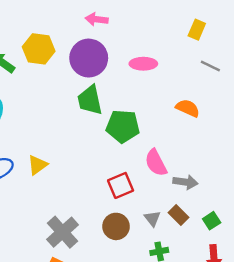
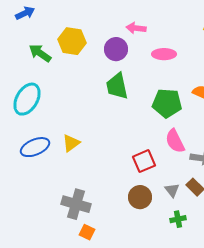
pink arrow: (97, 19) -> (136, 28), moved
purple circle: (89, 58) -> (116, 49), size x0.7
green pentagon: (123, 126) -> (167, 103), moved
gray cross: (63, 232) -> (76, 204), moved, turned -32

